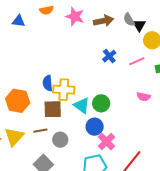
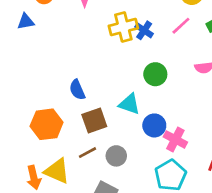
blue triangle: (18, 21) -> (26, 22), moved
yellow cross: (64, 90) -> (123, 27), moved
green circle: (101, 103) -> (155, 74), moved
yellow triangle: (14, 137) -> (57, 171), turned -30

